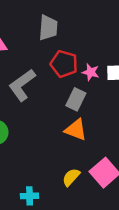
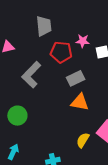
pink star: (91, 72) -> (83, 41), moved
gray rectangle: (76, 99) -> (76, 78), turned 48

